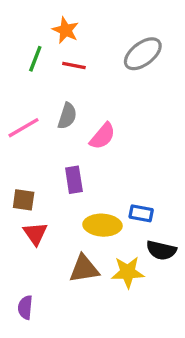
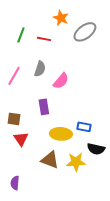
orange star: (66, 30) -> (61, 18), moved
pink line: (24, 128) -> (14, 76), turned -30
brown triangle: (84, 269) -> (50, 160), turned 30

